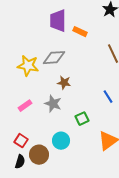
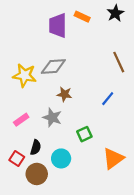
orange rectangle: (80, 32) -> (82, 17), moved
blue line: (108, 97) -> (108, 99), moved, turned 72
black semicircle: (20, 162) -> (36, 147), moved

